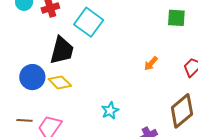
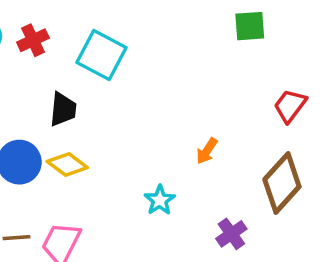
black trapezoid: (62, 50) -> (63, 109), size x0.7
orange arrow: (151, 63) -> (207, 151), moved

